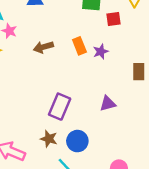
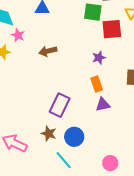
red square: (114, 19) -> (112, 29), size x1.5
orange rectangle: (79, 46) -> (97, 84), moved

